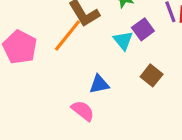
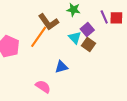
brown square: (152, 75) -> (89, 44), moved
pink semicircle: (83, 111) -> (43, 87), moved

